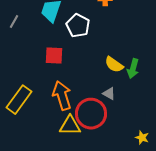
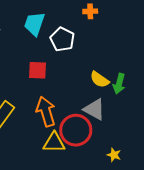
gray triangle: (109, 94) -> (94, 109), size x1.6
yellow star: (142, 138) -> (114, 155), moved

